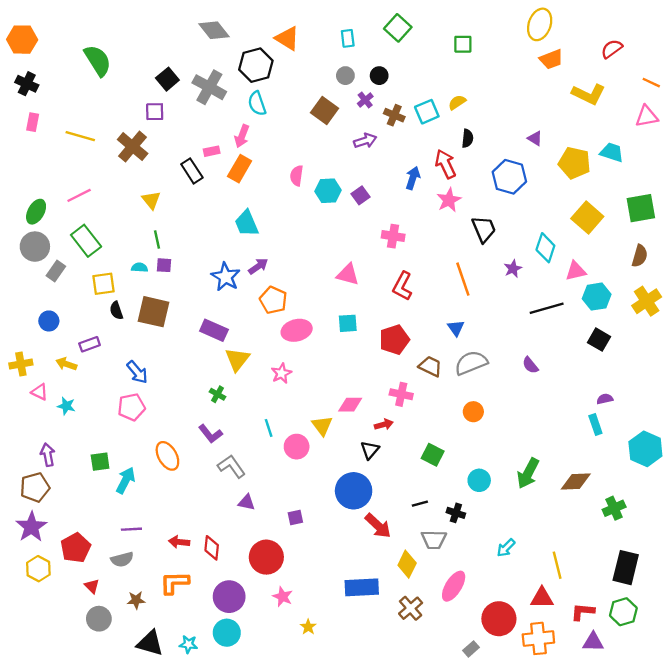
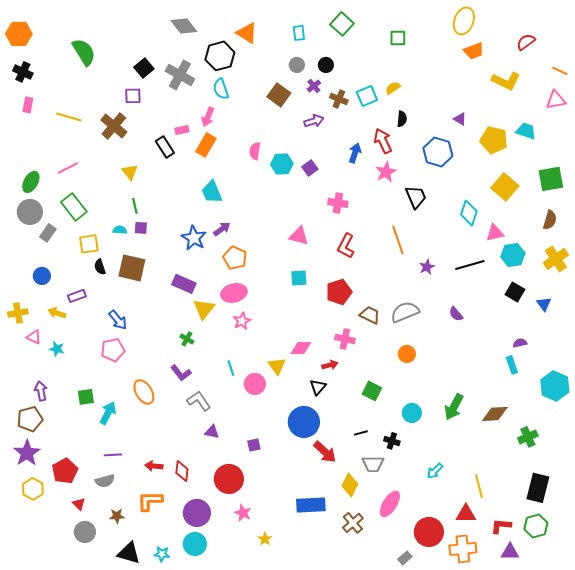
purple star: (513, 269) -> (427, 267), moved
blue triangle: (456, 328) -> (544, 304), moved
pink ellipse: (297, 330) -> (234, 293), moved

